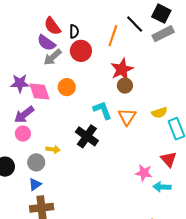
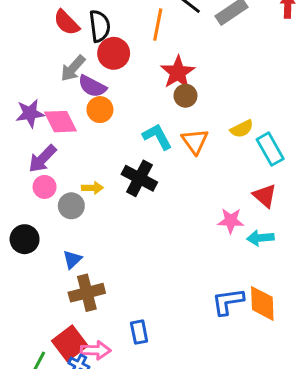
black semicircle: (74, 31) -> (100, 26), size x1.5
purple semicircle: (46, 43) -> (92, 86), moved
yellow arrow: (53, 149) -> (92, 188), moved
gray circle: (36, 162) -> (71, 206), moved

